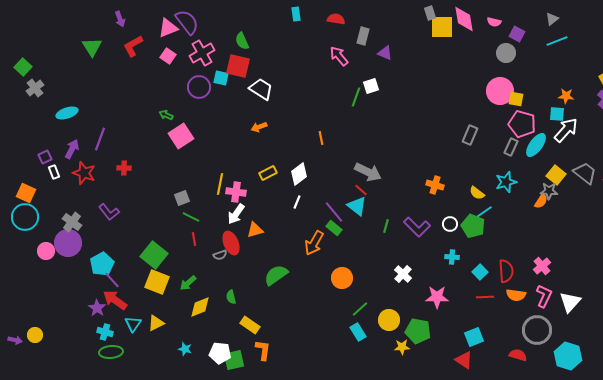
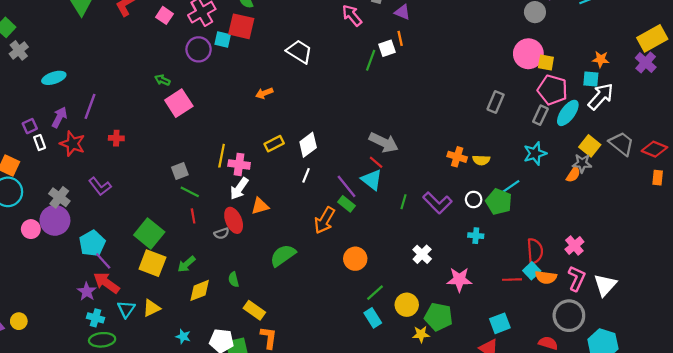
white trapezoid: (261, 89) -> (299, 52), moved
orange line: (321, 138) -> (400, 38), moved
yellow semicircle: (477, 193) -> (481, 160), moved, turned -35
cyan square: (480, 272) -> (532, 271), moved

